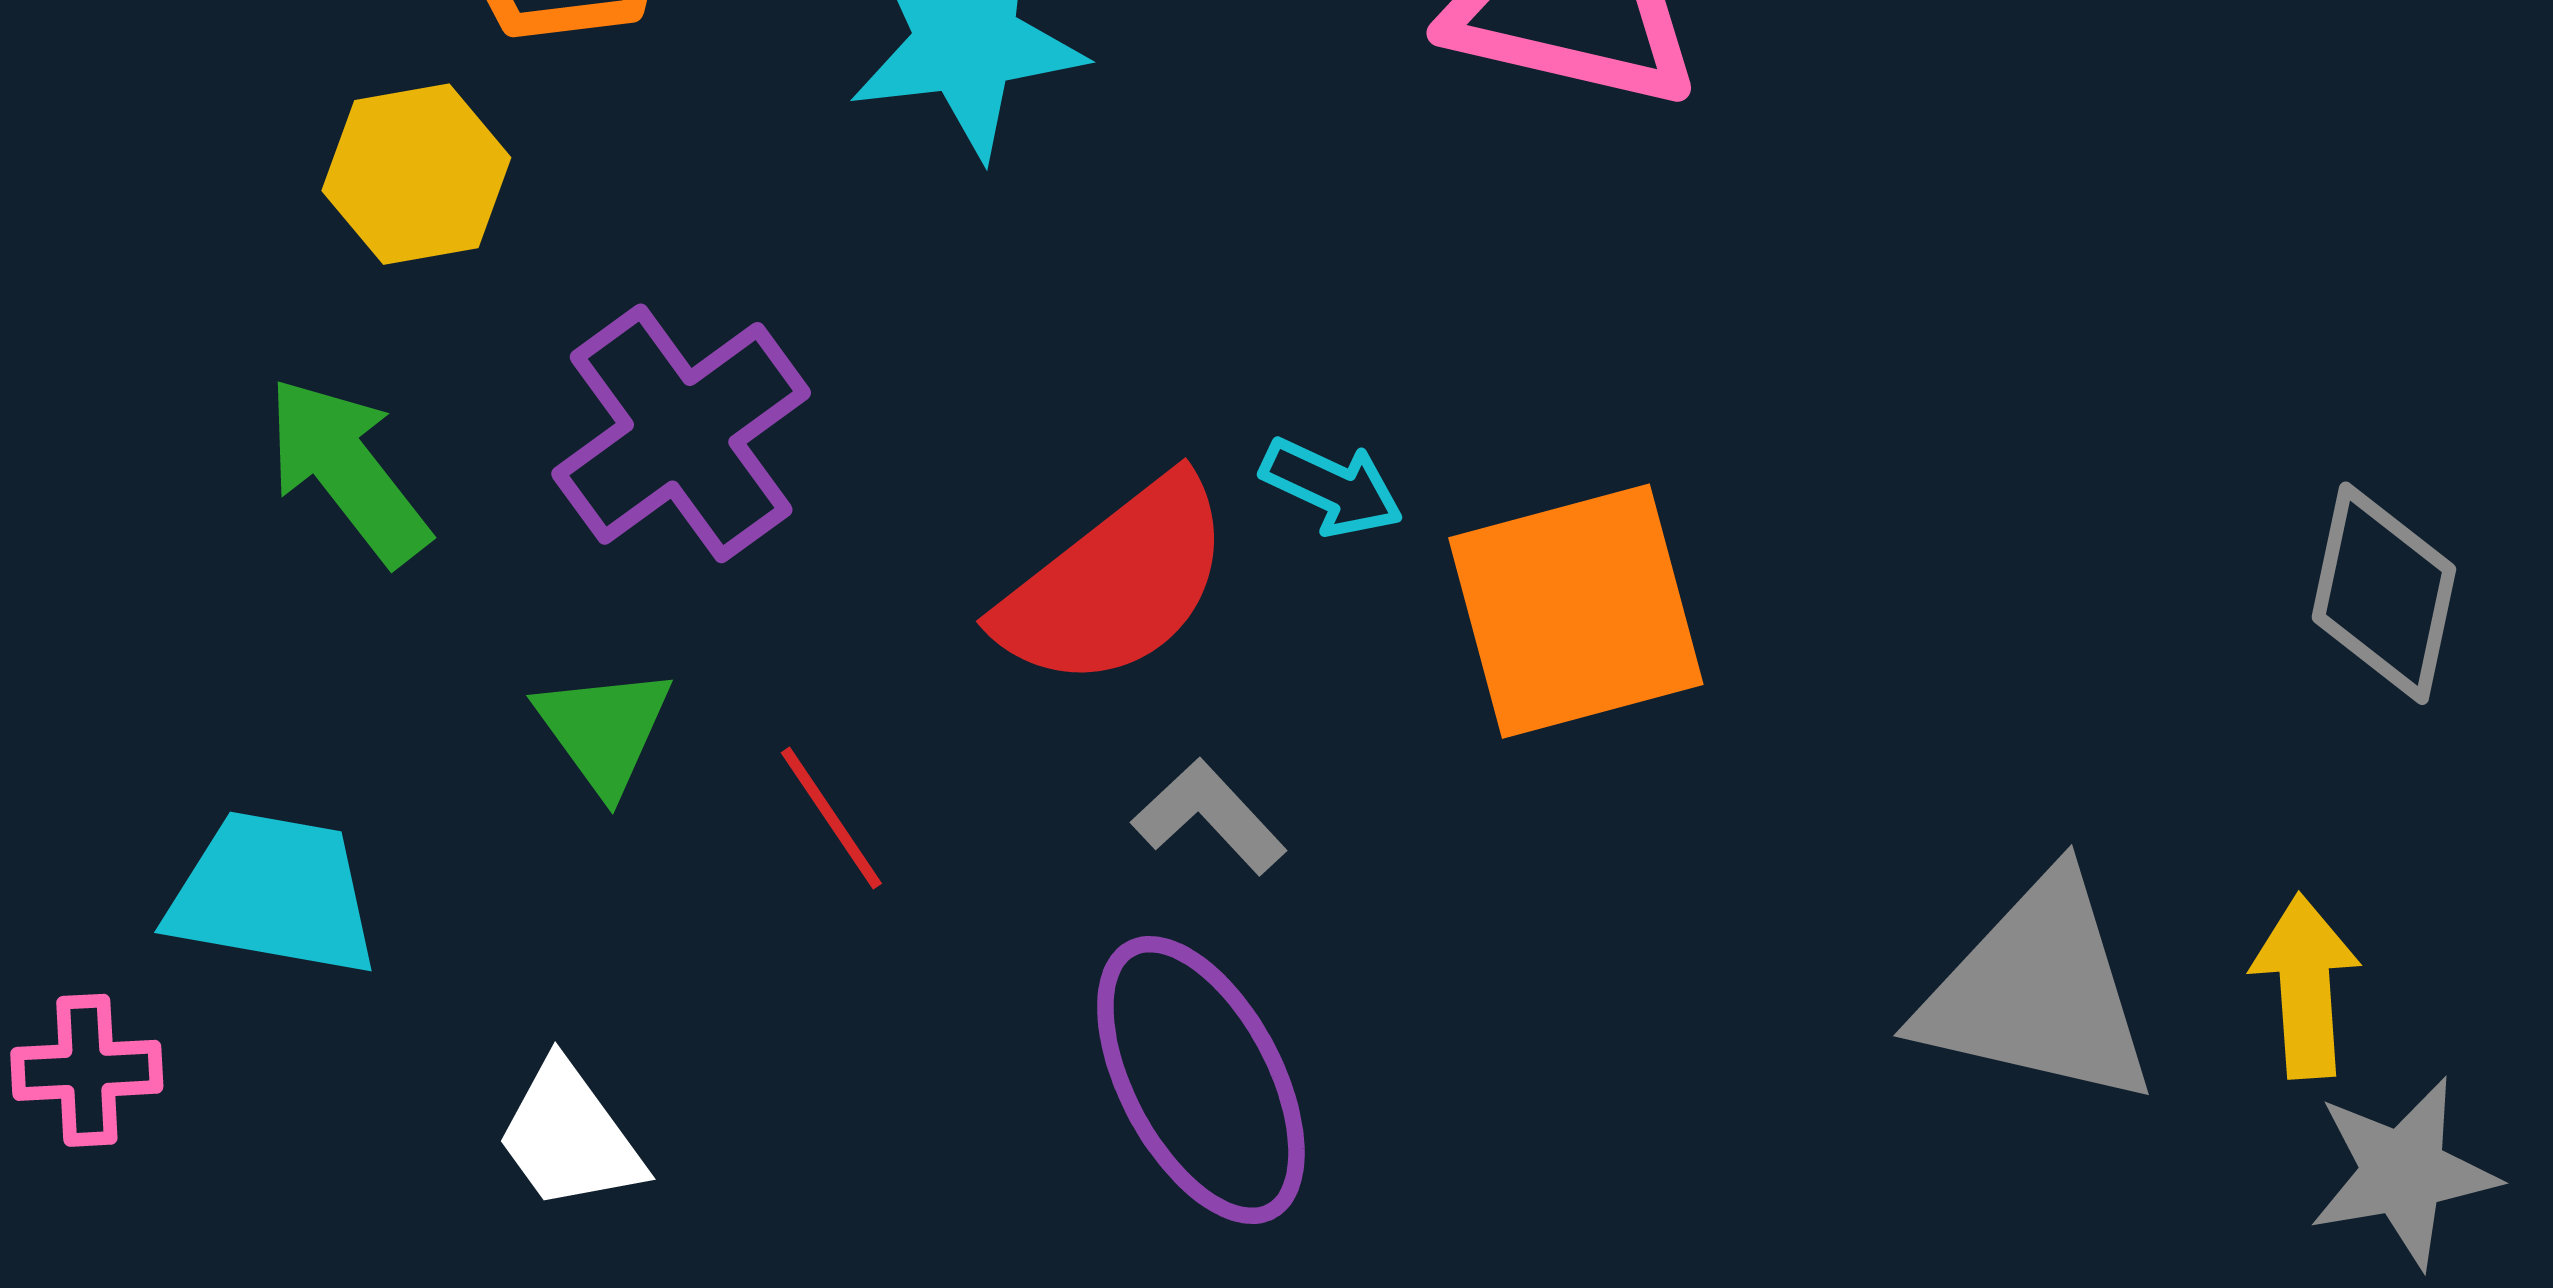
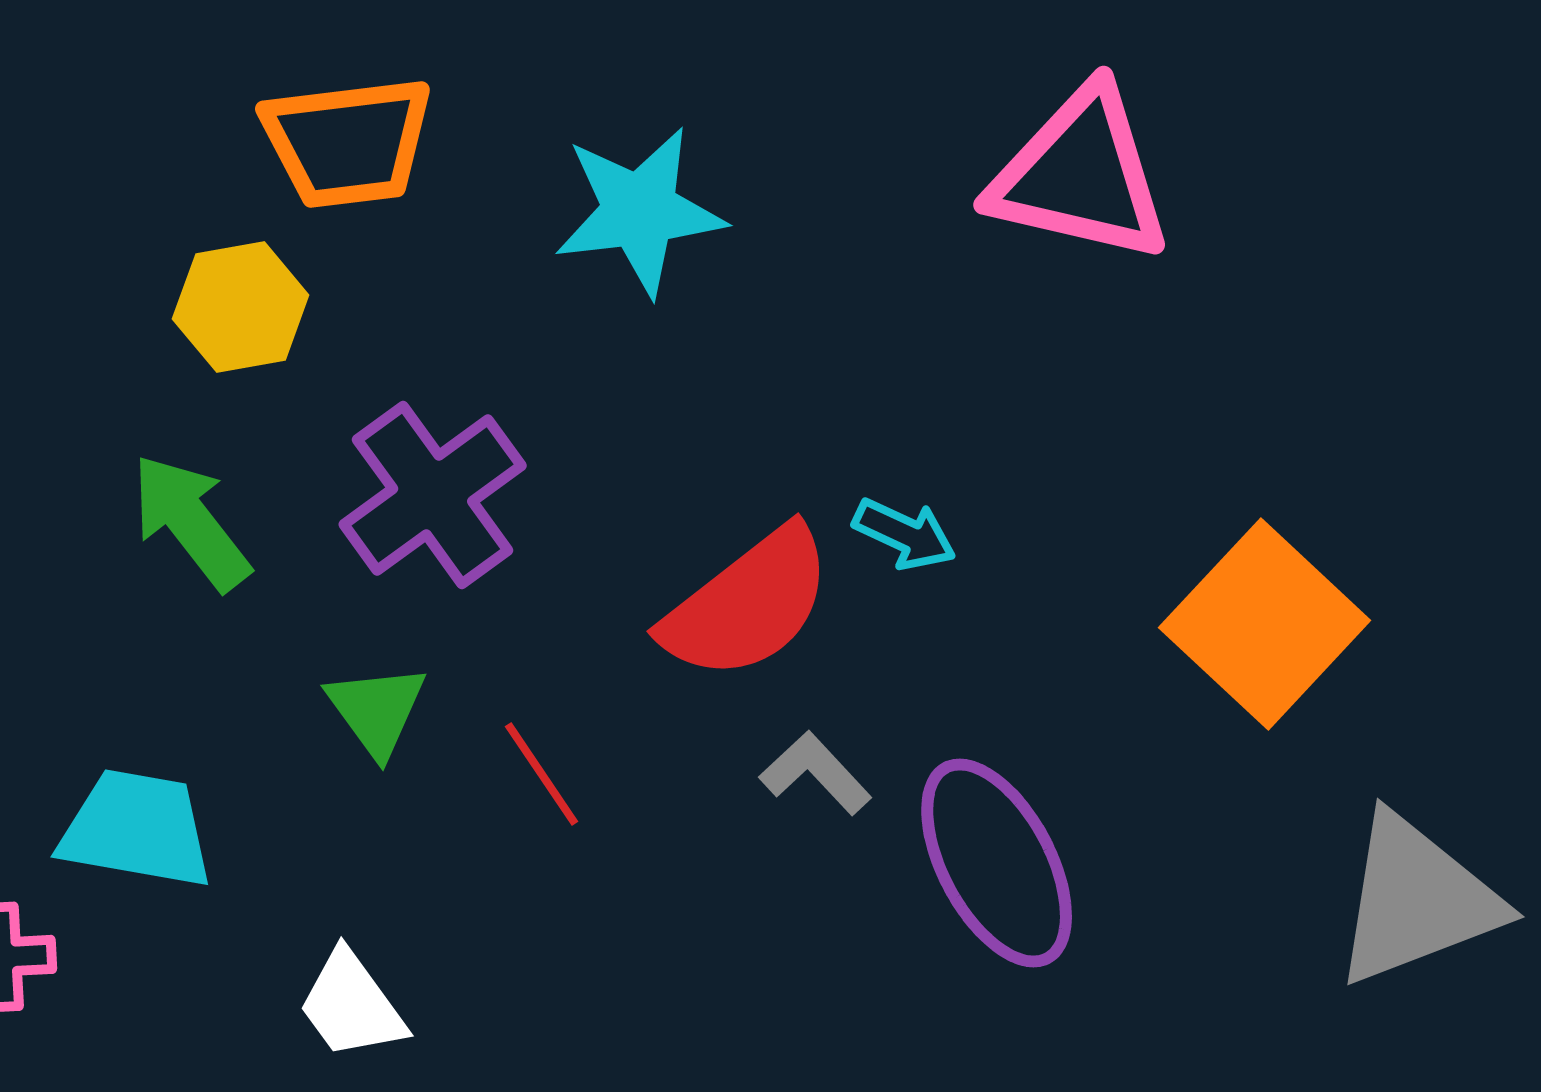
orange square: (1576, 611) -> (1265, 624), moved, turned -32
gray triangle: (2038, 992) -> (1417, 900), turned -34
purple ellipse: (1201, 1080) -> (997, 863), moved

